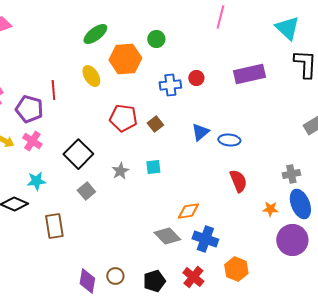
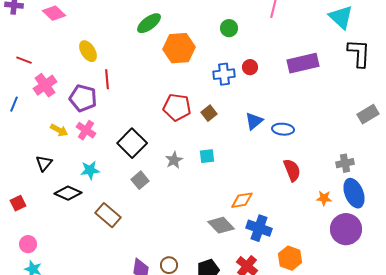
green circle: (156, 39) -> (229, 28), moved
yellow ellipse: (91, 76) -> (88, 51), moved
brown rectangle: (54, 226) -> (108, 215), turned -40

